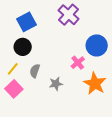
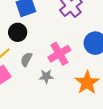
pink cross: (78, 63) -> (59, 54), moved, size x1.5

